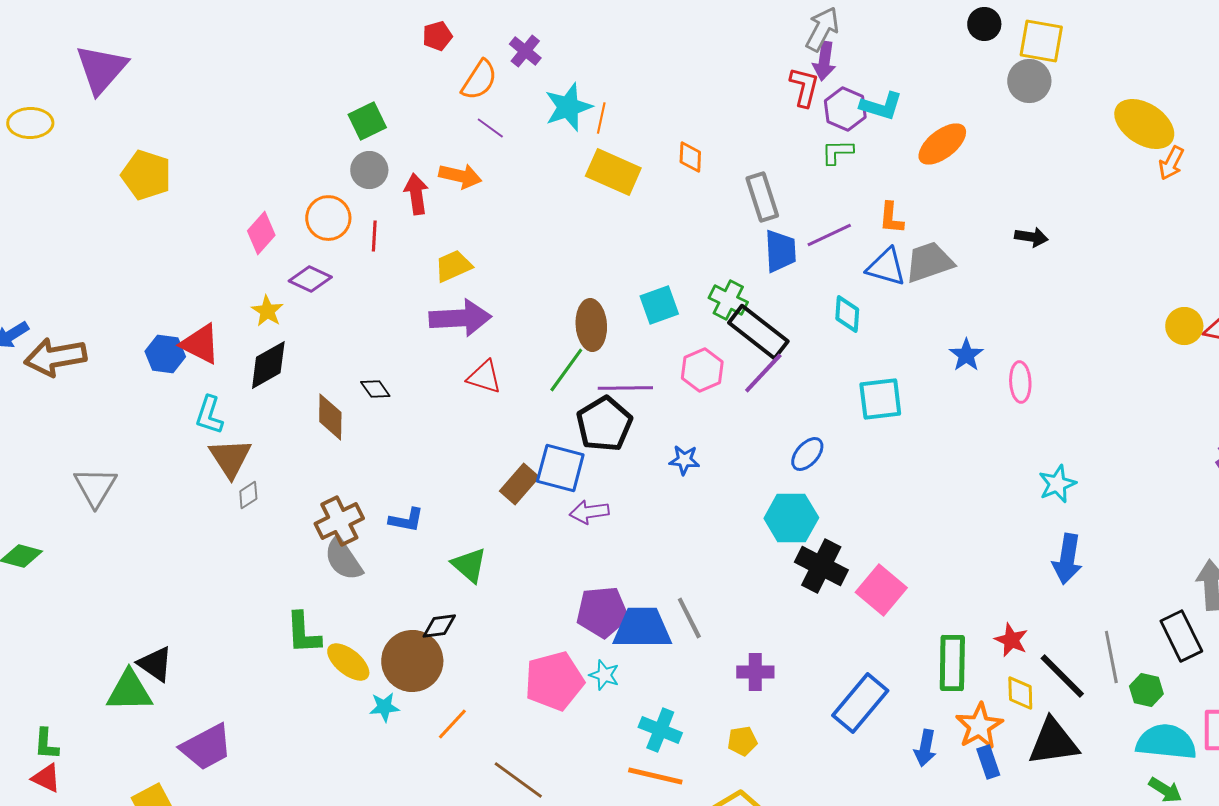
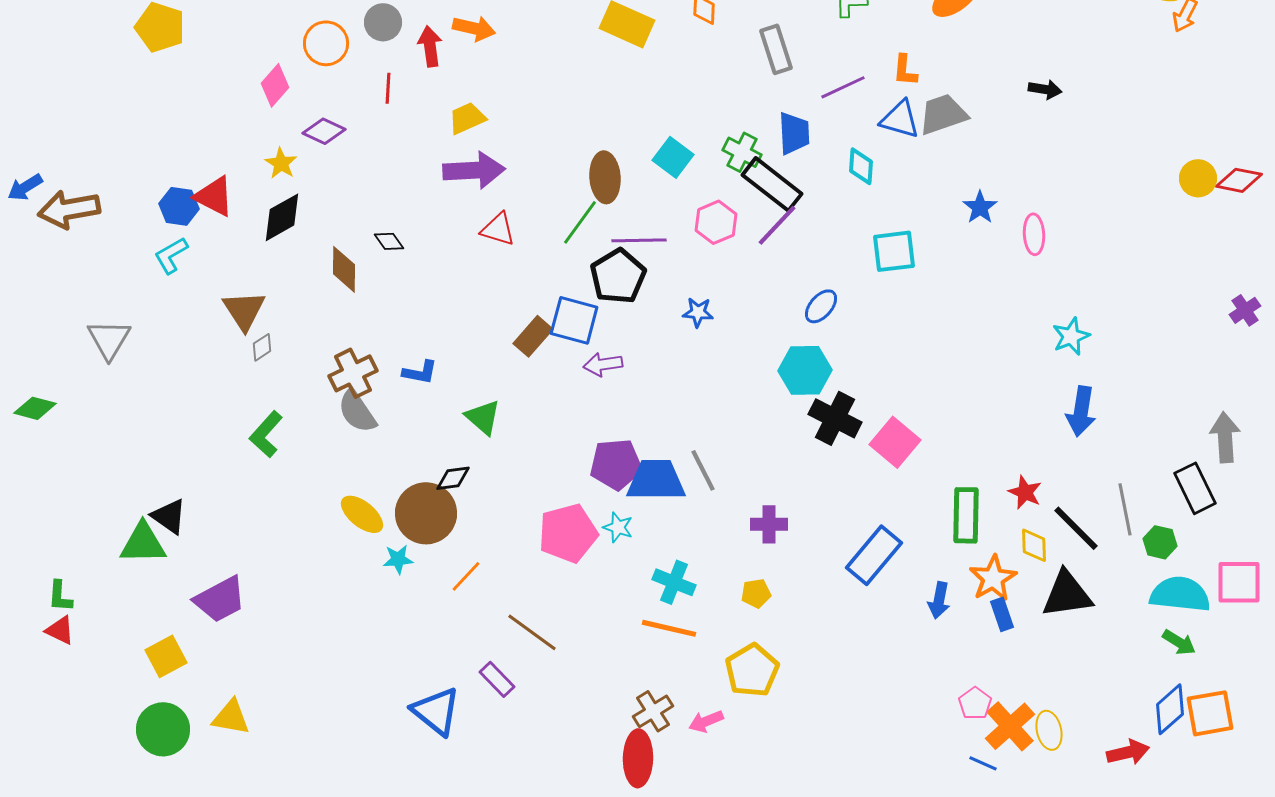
orange circle: (328, 218) -> (326, 43), moved
blue trapezoid: (780, 251) -> (794, 133), moved
cyan square: (659, 305) -> (673, 157), turned -33
cyan L-shape: (209, 415) -> (171, 255), moved, turned 42
green L-shape: (303, 633) -> (266, 434), moved, turned 45

